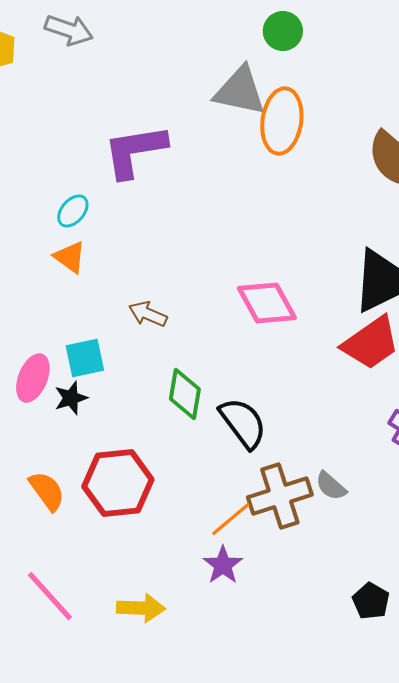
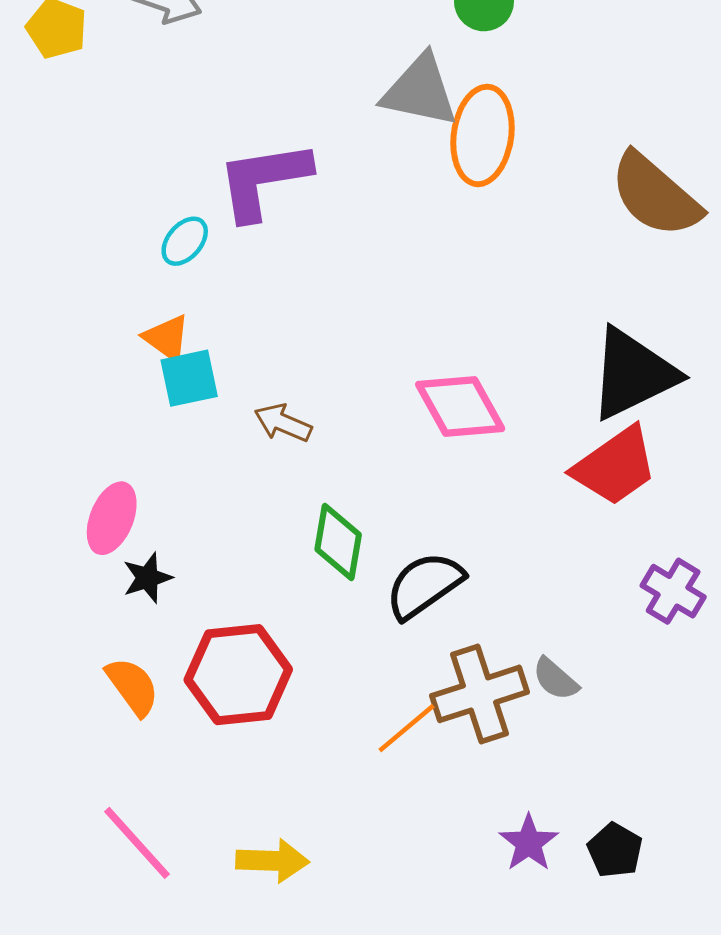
cyan ellipse: (73, 211) -> (185, 241), moved
cyan square: (85, 358) -> (189, 378), moved
black star: (71, 398) -> (147, 578), moved
black semicircle: (243, 423) -> (424, 585), turned -88
purple star: (223, 565) -> (529, 843), moved

